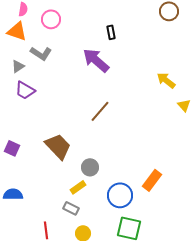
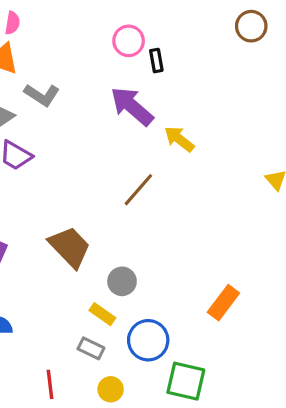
pink circle: (51, 19) -> (129, 41), moved
yellow arrow: (166, 80) -> (179, 139), moved
yellow rectangle: (78, 187) -> (102, 314), turned 70
blue circle: (120, 195) -> (148, 340), moved

